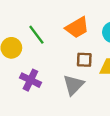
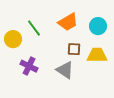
gray triangle: (74, 85) -> (65, 70), turned -42

